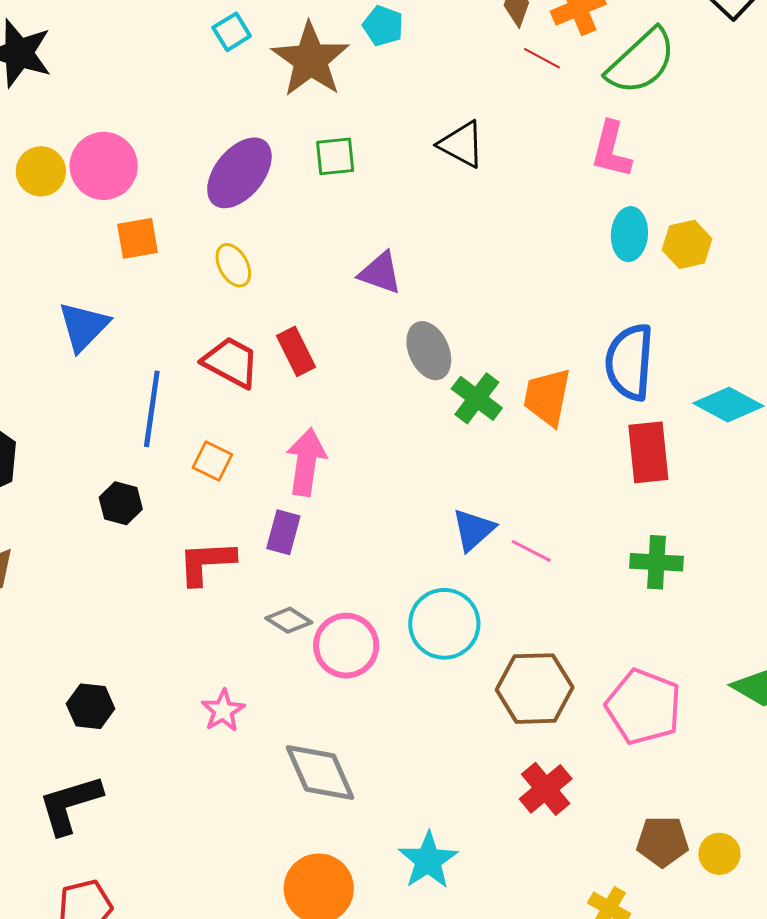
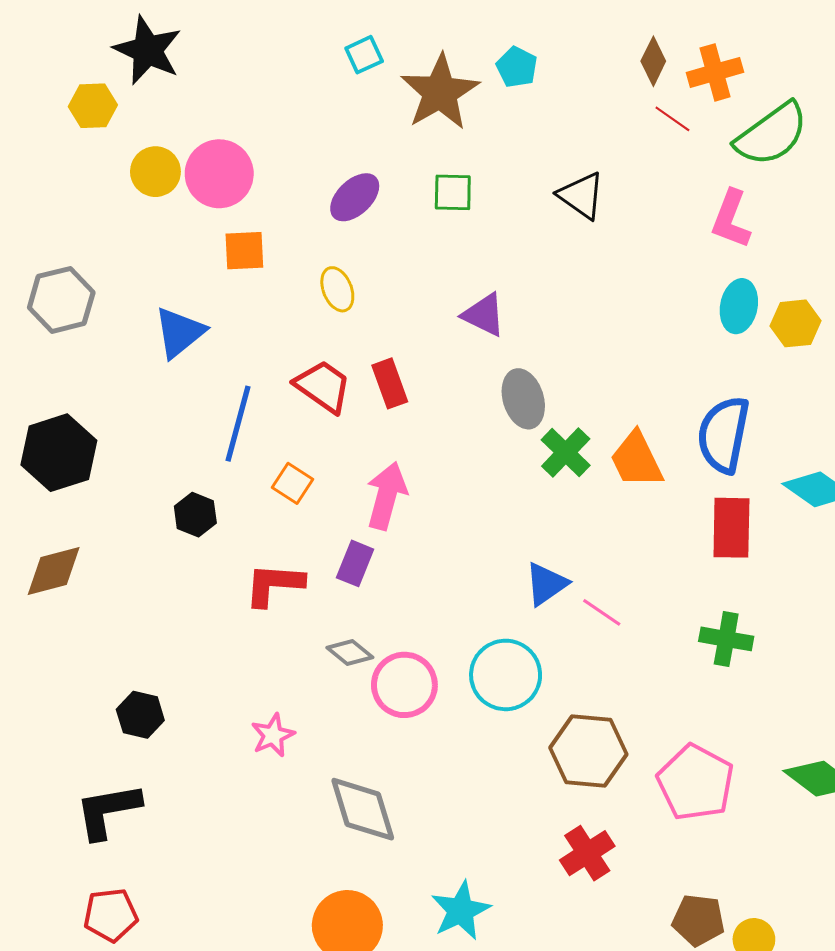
purple ellipse: (239, 173) -> (355, 197), size x0.7
orange trapezoid: (547, 397) -> (636, 460), turned -44

